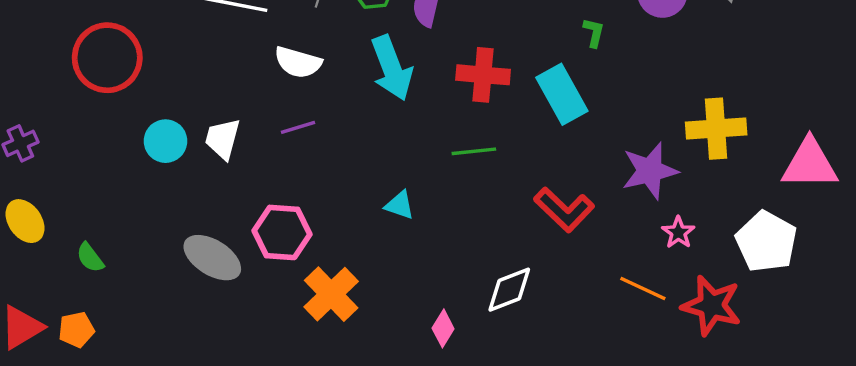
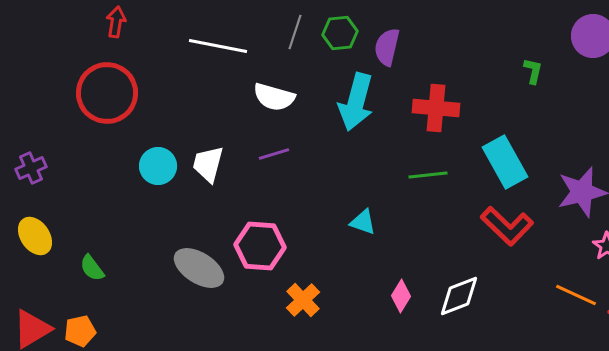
cyan arrow: (392, 68) -> (356, 102), turned 36
cyan rectangle: (562, 94) -> (505, 162), moved
orange cross: (331, 294) -> (303, 300), size x0.7
pink diamond: (443, 328) -> (401, 296), moved

